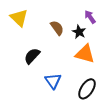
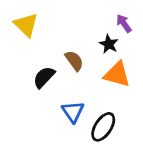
brown semicircle: (57, 28) -> (74, 61), moved
black ellipse: (87, 89) -> (103, 127), moved

